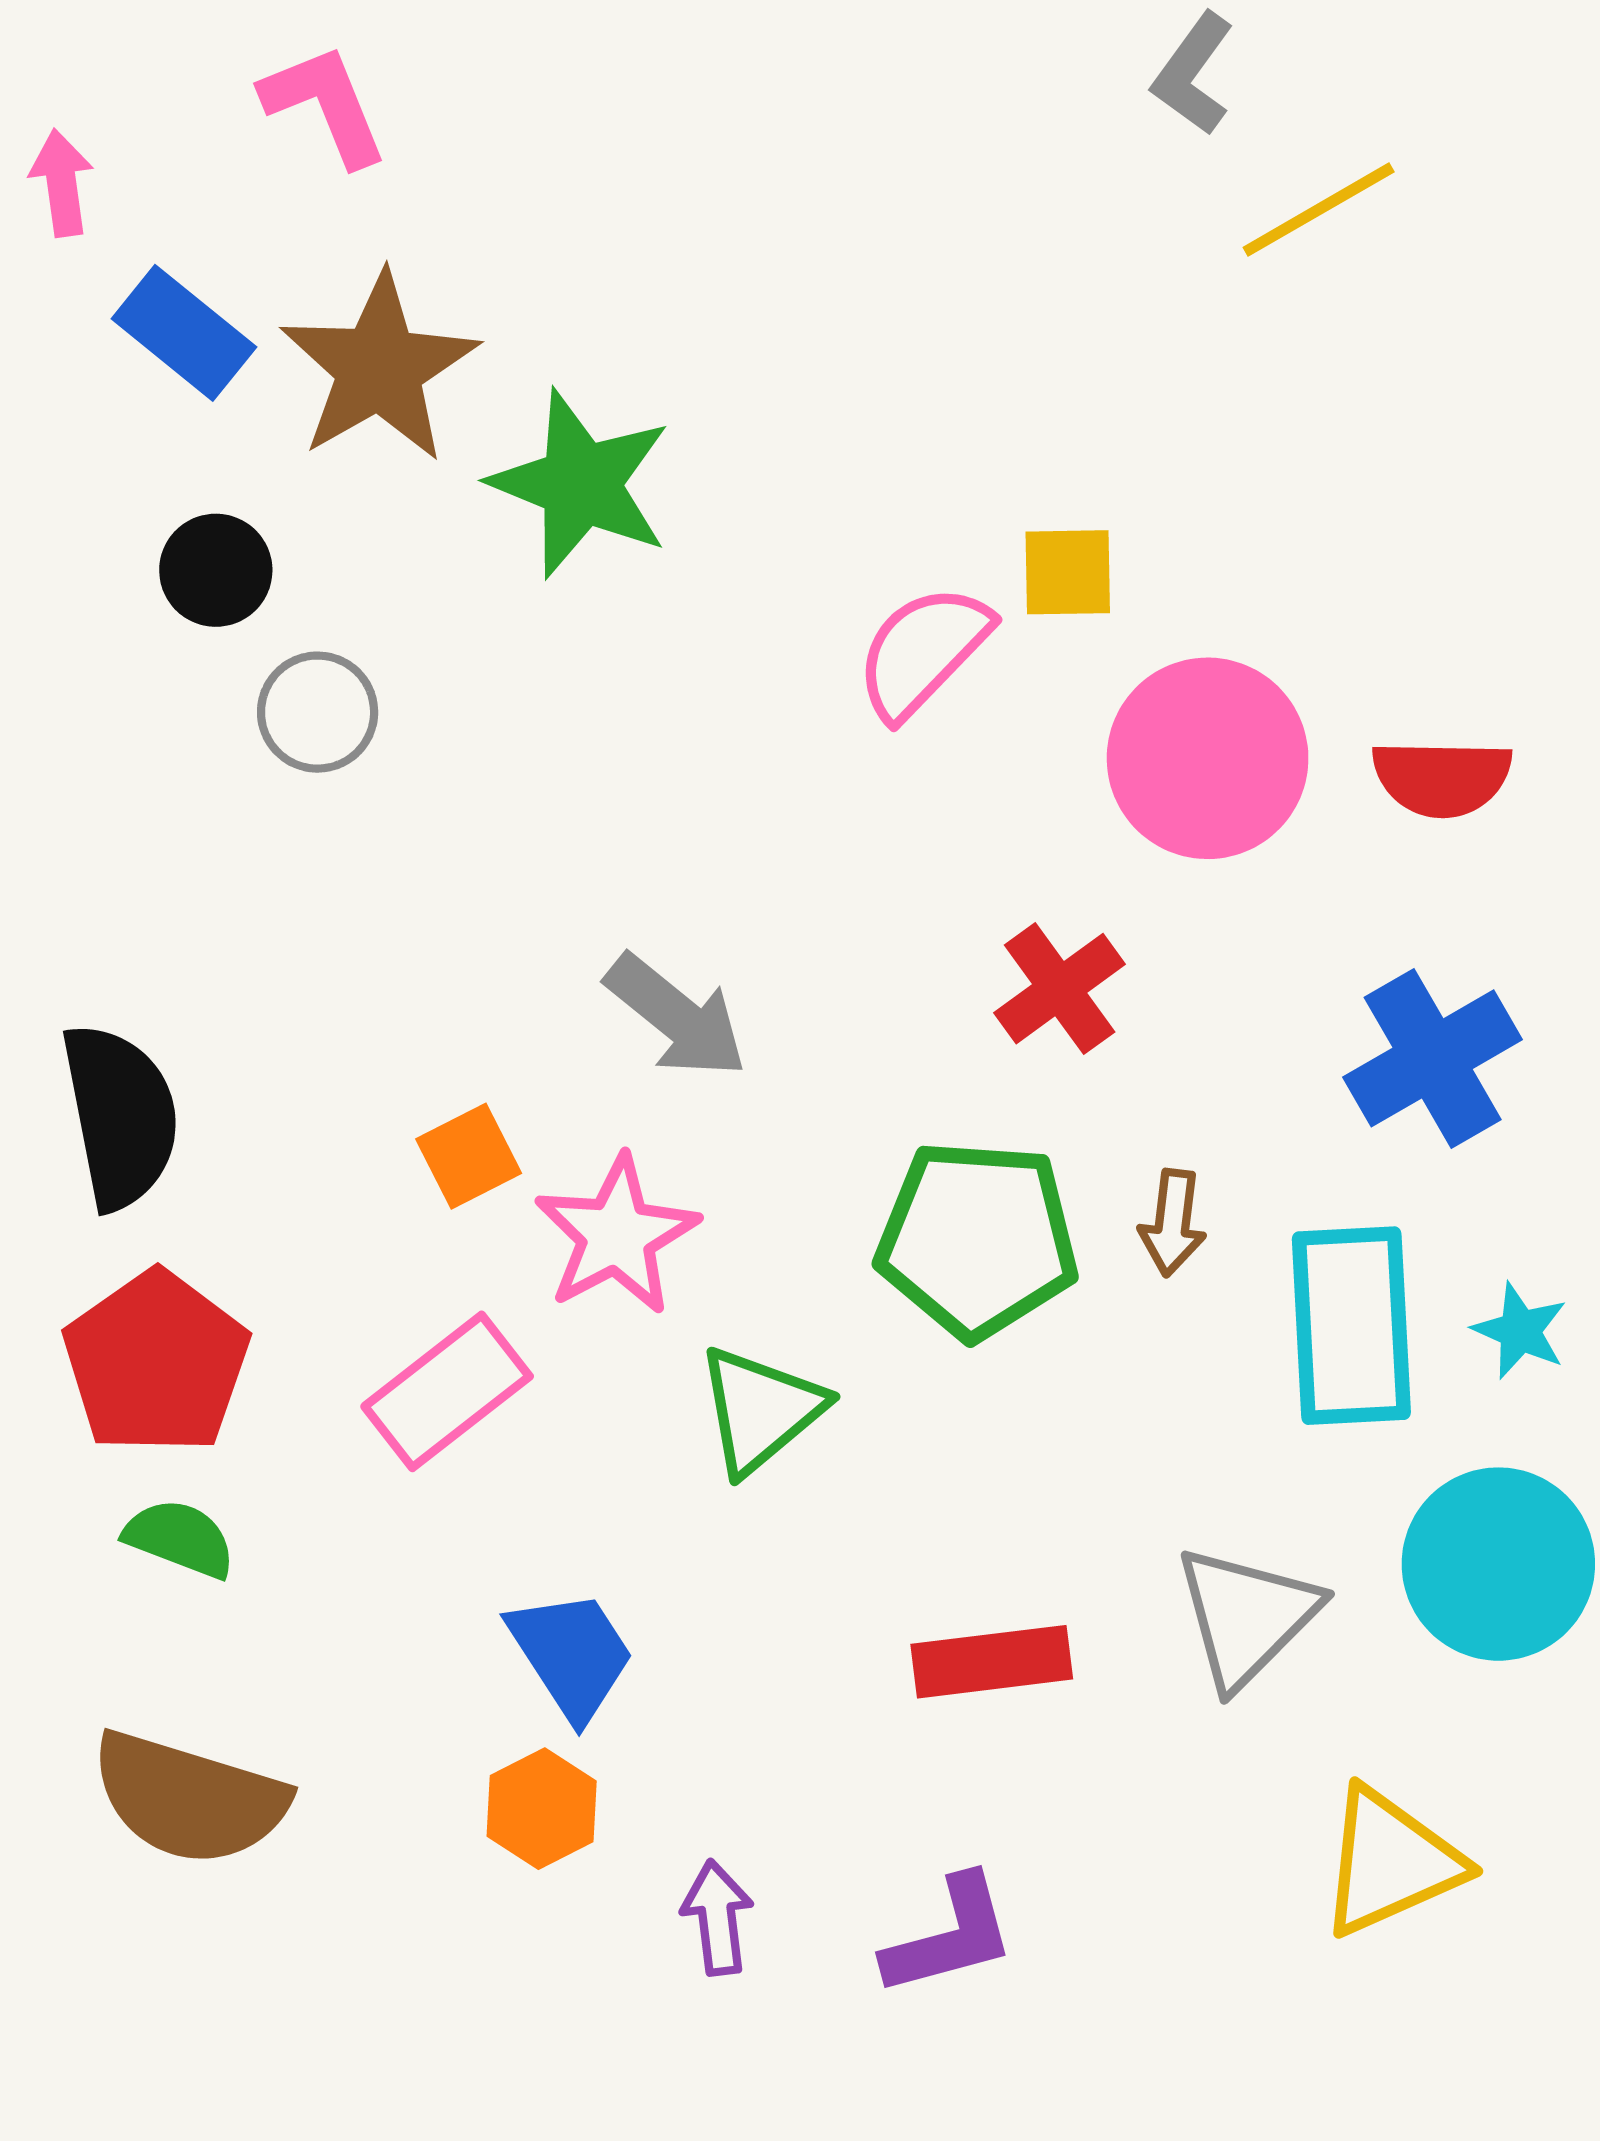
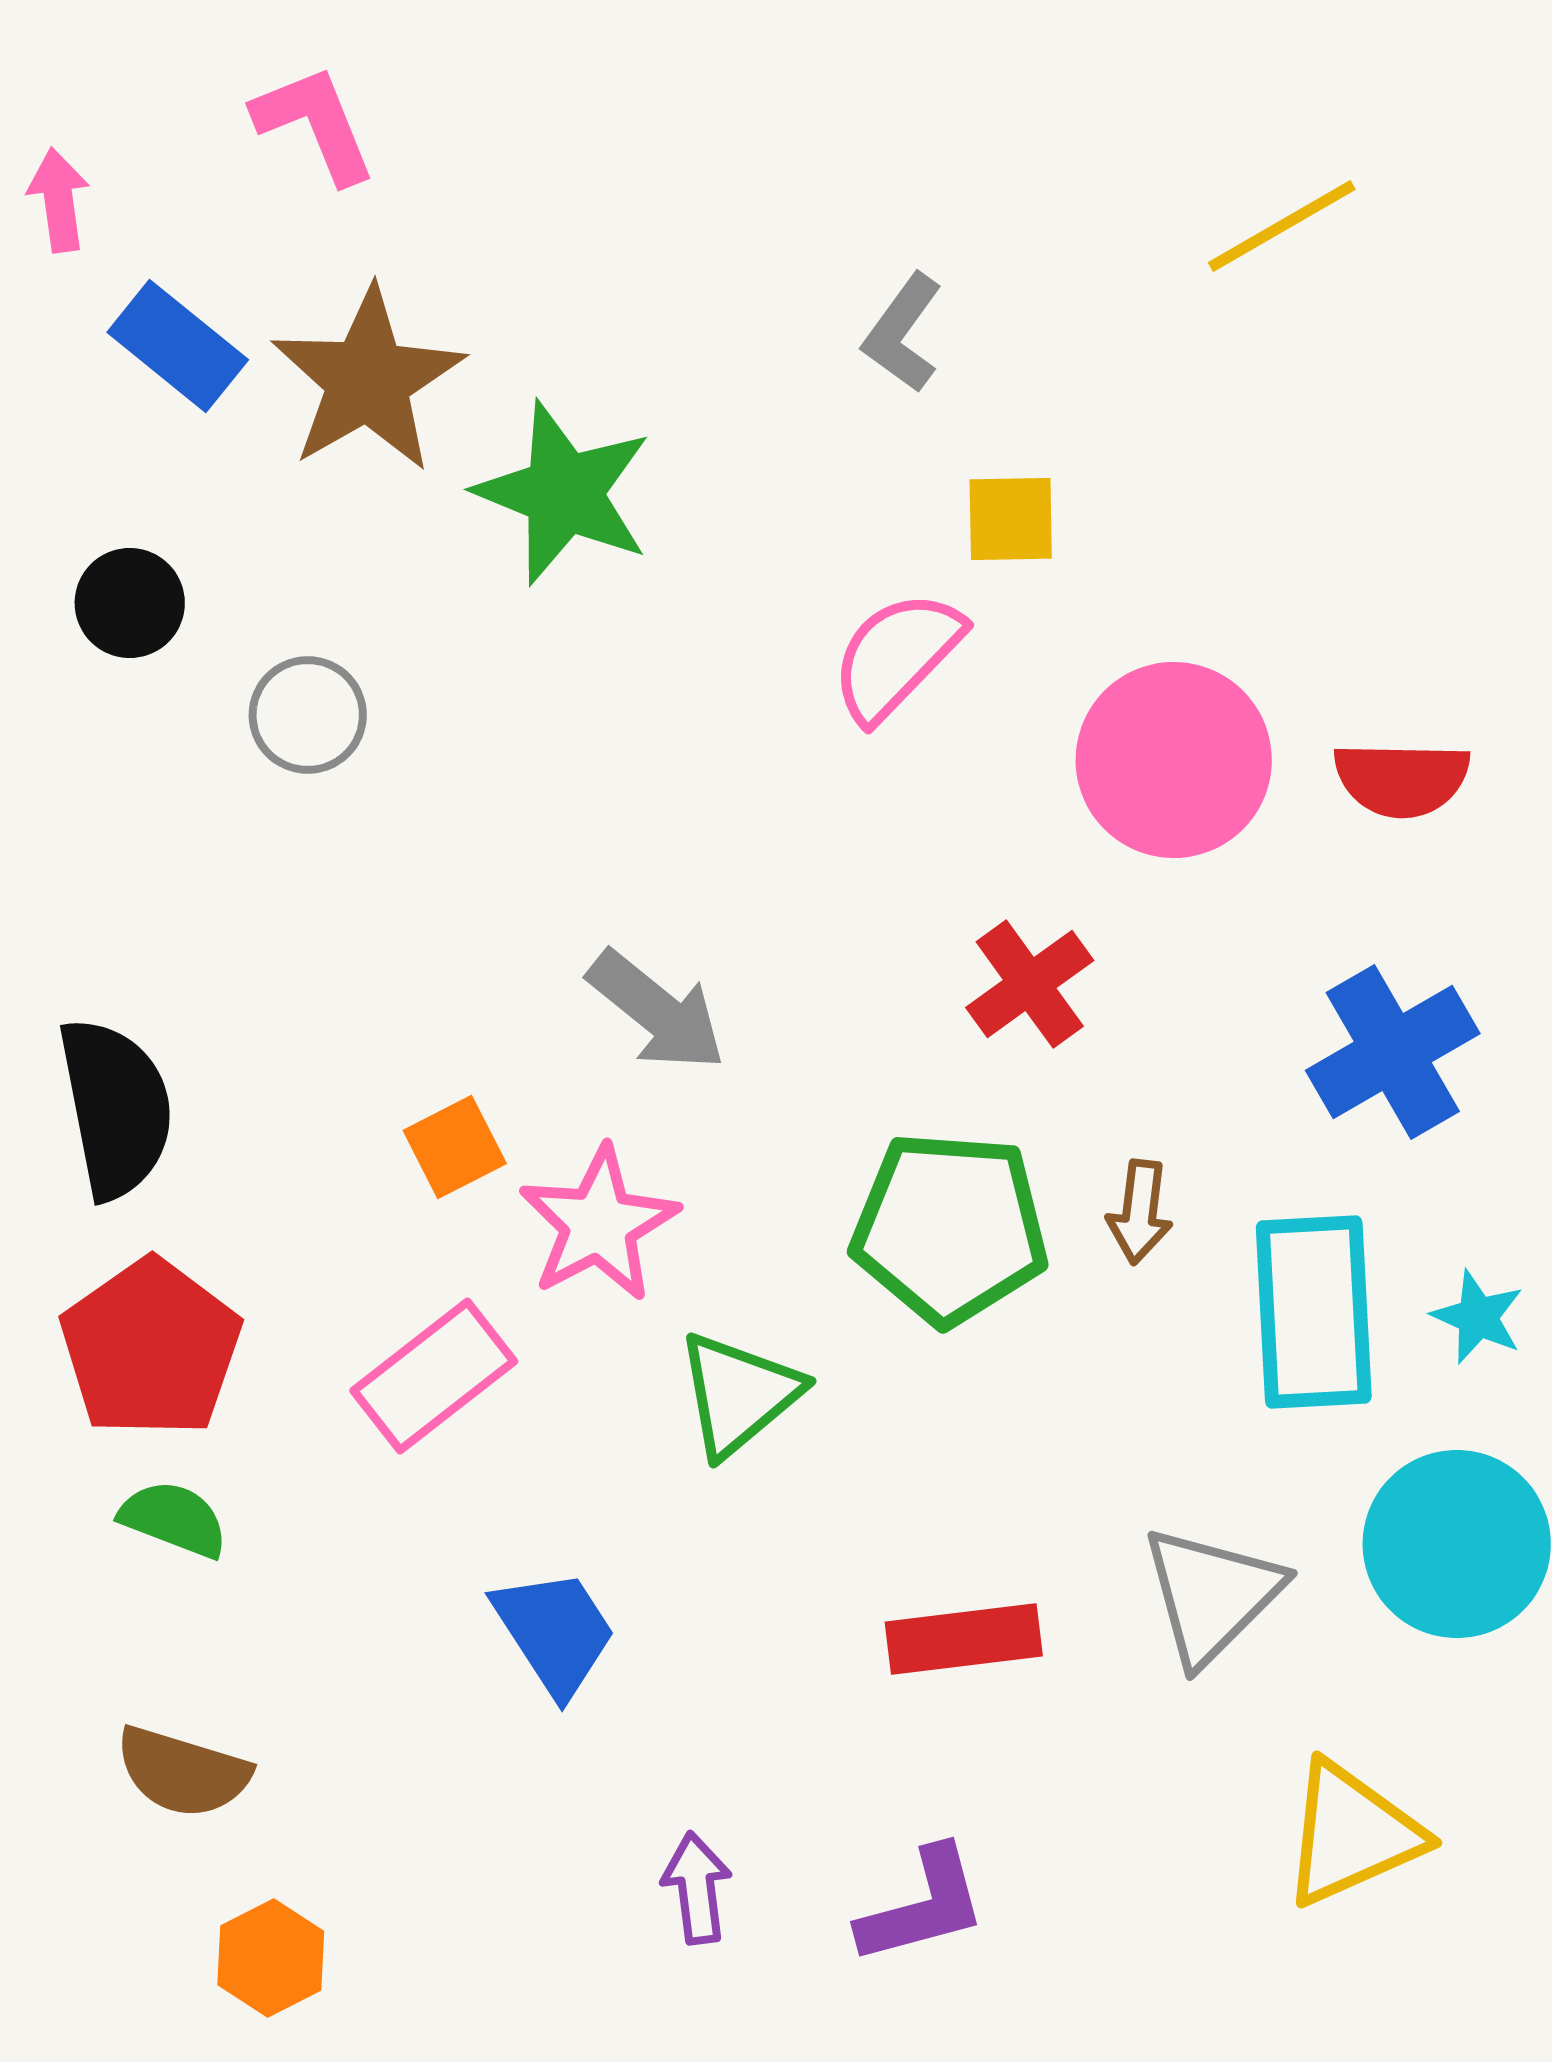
gray L-shape: (1193, 74) -> (903, 333), moved
black circle: (216, 570) -> (130, 603), moved
yellow square: (1068, 572) -> (1011, 519), moved
brown semicircle: (189, 1798) -> (183, 1772), size x0.7
orange hexagon: (542, 1809) -> (271, 1958), moved

